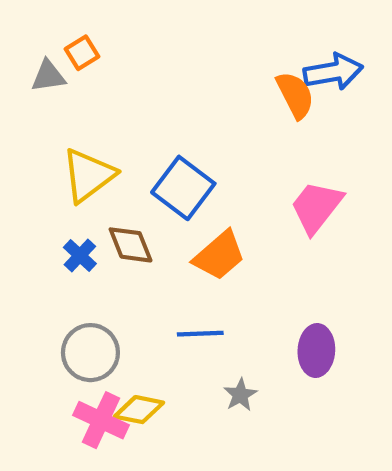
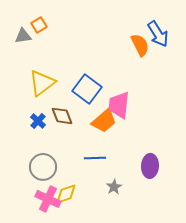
blue arrow: (333, 72) -> (158, 34), turned 68
pink trapezoid: (316, 207) -> (119, 105), moved, turned -32
yellow diamond: (139, 410) -> (66, 194), turned -30

